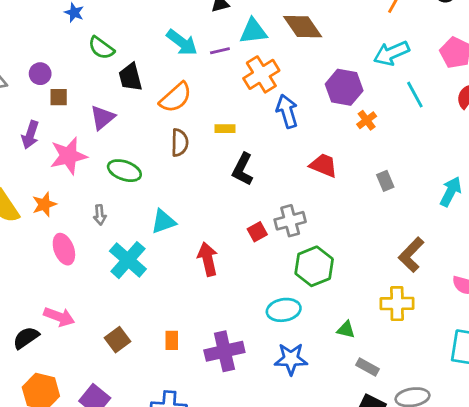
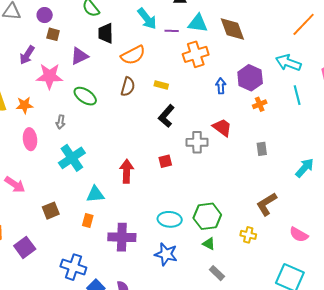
cyan arrow: (391, 53) -> (288, 63), turned 30
blue arrow: (287, 111) -> (221, 86), moved, size x0.7
gray cross: (290, 221) -> (197, 142), moved
cyan triangle: (163, 222) -> (95, 194), moved
green hexagon: (314, 266) -> (207, 216), moved
yellow cross: (397, 304) -> (248, 235), size x0.7

